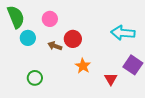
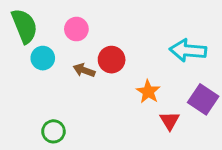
orange star: (83, 66) -> (148, 92), moved
green circle: (35, 78) -> (53, 131), moved

